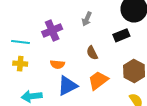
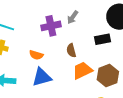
purple cross: (52, 30) -> (51, 26), moved
orange trapezoid: (98, 81) -> (82, 70), moved

